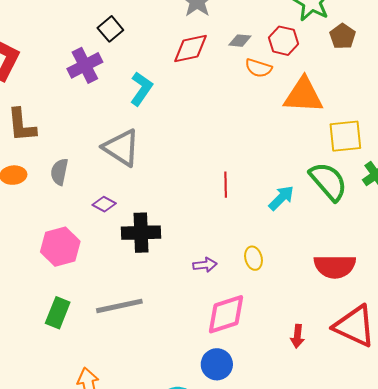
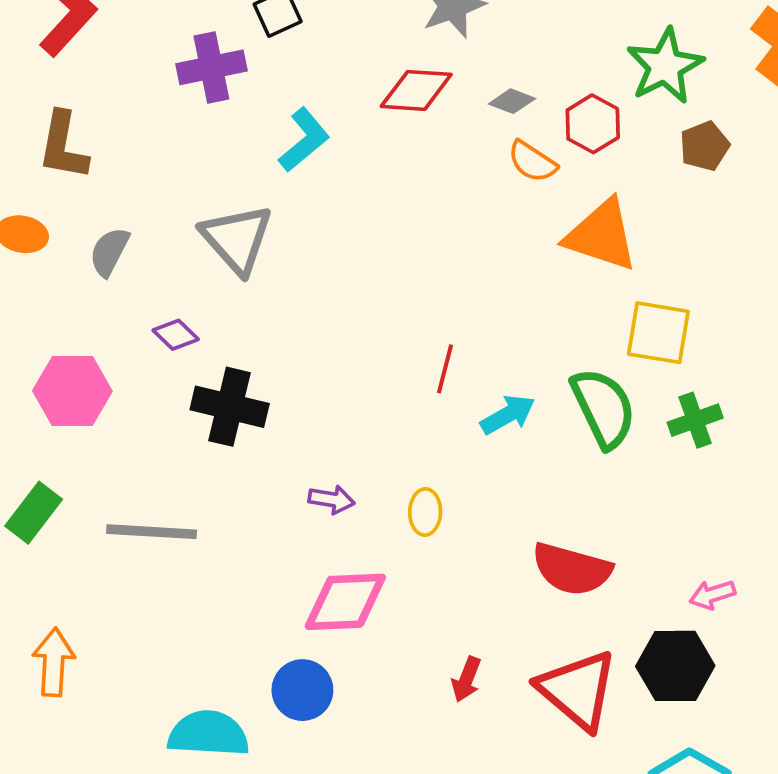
red line: (226, 185) -> (445, 369), moved

